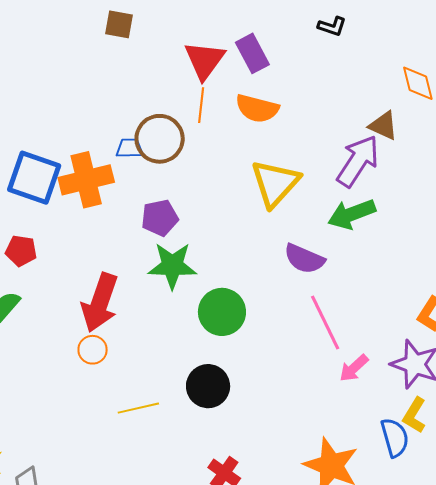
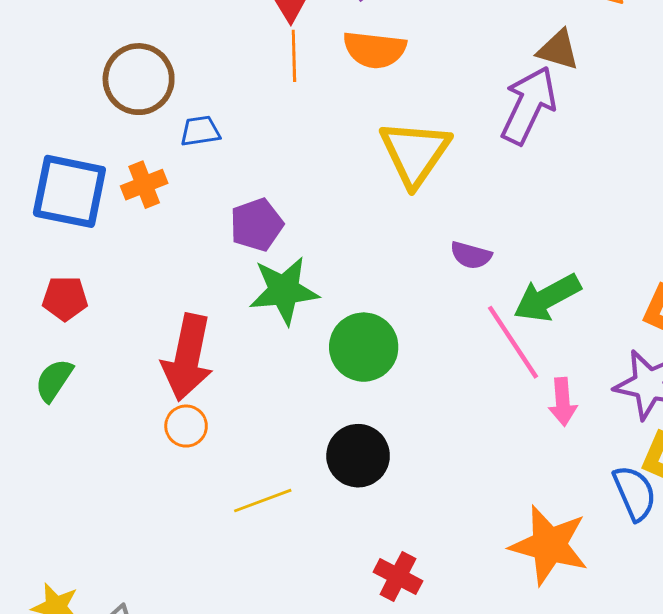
brown circle: (160, 139) -> (139, 79), moved
orange cross: (86, 180) -> (144, 185), size x0.6
green arrow: (352, 214) -> (547, 298), moved
purple semicircle: (304, 259) -> (471, 255), size x0.7
pink arrow: (354, 368) -> (563, 402), turned -44

